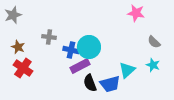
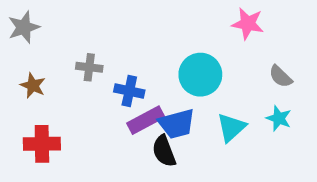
cyan circle: (89, 47) -> (200, 75), moved
red cross: (23, 68) -> (42, 144), moved, turned -36
blue trapezoid: (110, 84) -> (177, 124), moved

